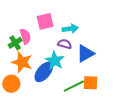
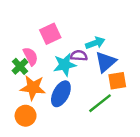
cyan arrow: (70, 29) -> (95, 43), moved
cyan star: (55, 61) -> (65, 65), moved, turned -30
orange square: (91, 83) -> (117, 81), moved

